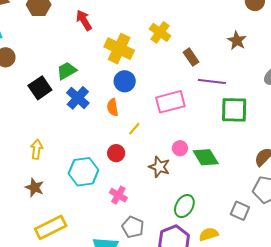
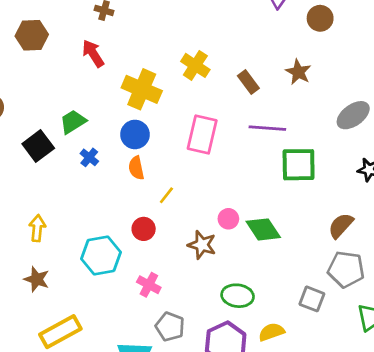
brown rectangle: (191, 57) -> (248, 82), moved
blue circle: (125, 81) -> (135, 134), moved
blue cross: (78, 98) -> (89, 157), size x0.6
pink rectangle: (170, 102) -> (202, 135), moved, turned -60
green ellipse: (184, 206) -> (238, 296), turned 70

